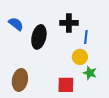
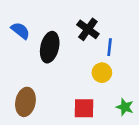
black cross: (69, 23) -> (88, 29), turned 36
green star: (90, 73) -> (125, 107), moved

